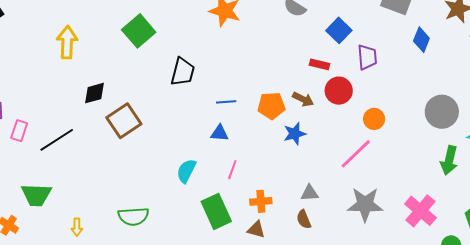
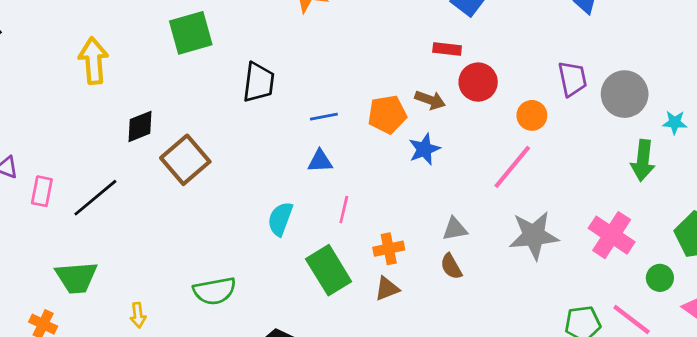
green square: (139, 31) -> (191, 33), turned 32
purple trapezoid: (367, 57) -> (572, 79), moved
brown triangle: (256, 230) -> (387, 289), turned -30

